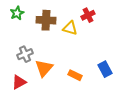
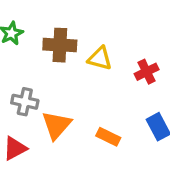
red cross: (88, 15) -> (147, 72), moved
gray cross: (25, 54) -> (25, 102), turned 35

